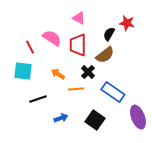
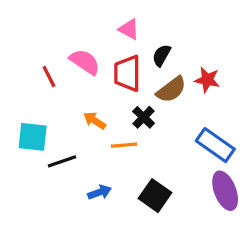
red star: (127, 23) -> (207, 80), moved
black semicircle: (109, 34) -> (161, 55), moved
cyan square: (23, 71) -> (33, 137), moved
blue rectangle: (113, 92) -> (215, 145), moved

